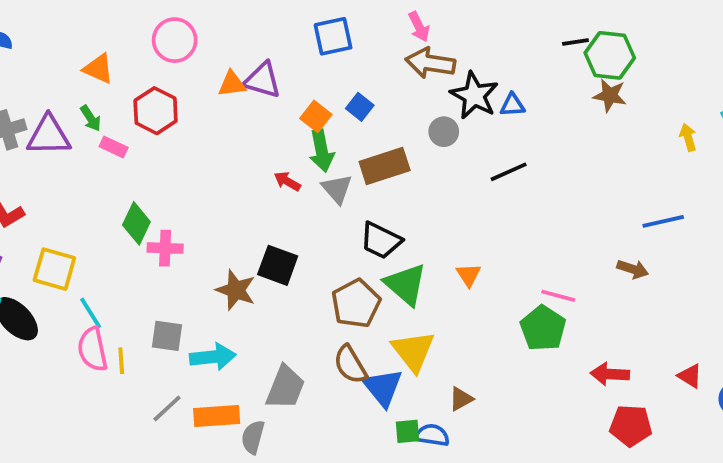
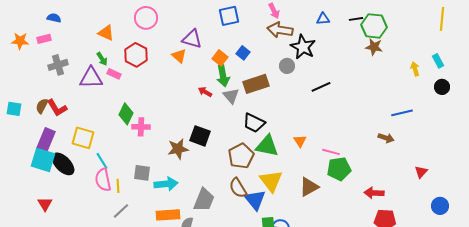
orange triangle: (232, 84) -> (179, 56), moved, turned 49
blue triangle: (512, 105) -> (323, 19), moved
purple triangle: (49, 136) -> (91, 78), moved
green triangle: (406, 284) -> (267, 146), turned -30
brown star: (236, 290) -> (178, 149), turned -30
pink line: (558, 296) -> (331, 152), moved
green pentagon: (543, 328) -> (339, 169), turned 30
red triangle: (690, 376) -> (421, 172), moved, turned 40
brown triangle: (461, 399) -> (309, 187), moved, size x1.5
gray line: (167, 408) -> (121, 211), moved

